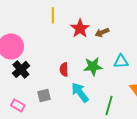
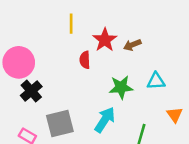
red semicircle: (64, 69) -> (85, 60), moved
cyan arrow: (80, 92) -> (105, 120), turned 70
gray square: (44, 95) -> (60, 123), size x1.6

